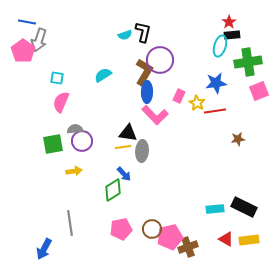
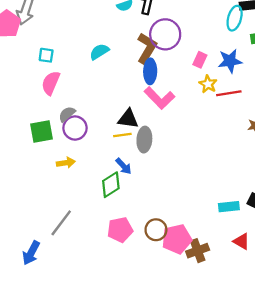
pink rectangle: (179, 96) -> (200, 60), moved
gray semicircle: (75, 129) -> (67, 114), turned -35
gray line: (70, 223) -> (61, 223), turned 45

